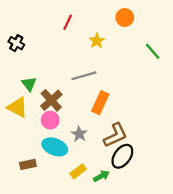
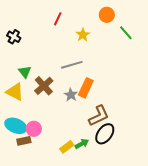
green line: (153, 51) -> (126, 33), moved
pink circle: (50, 120) -> (34, 129), moved
gray star: (79, 134) -> (71, 95), moved
cyan ellipse: (55, 147) -> (16, 126), moved
green arrow: (101, 176) -> (82, 144), moved

